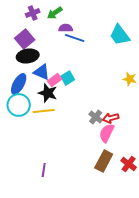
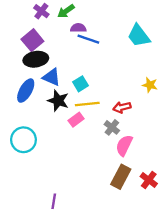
purple cross: (33, 13) -> (41, 11), turned -32
pink rectangle: (55, 80) -> (76, 120), moved
cyan circle: (19, 105) -> (23, 140), moved
yellow line: (44, 111) -> (87, 104), moved
red arrow: (111, 118) -> (122, 107), moved
purple line: (44, 170) -> (54, 201), moved

